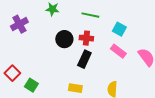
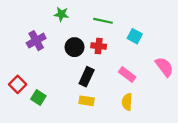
purple cross: (19, 24) -> (36, 41), moved
pink rectangle: (118, 51) -> (127, 75), moved
black rectangle: (84, 59) -> (87, 77), moved

